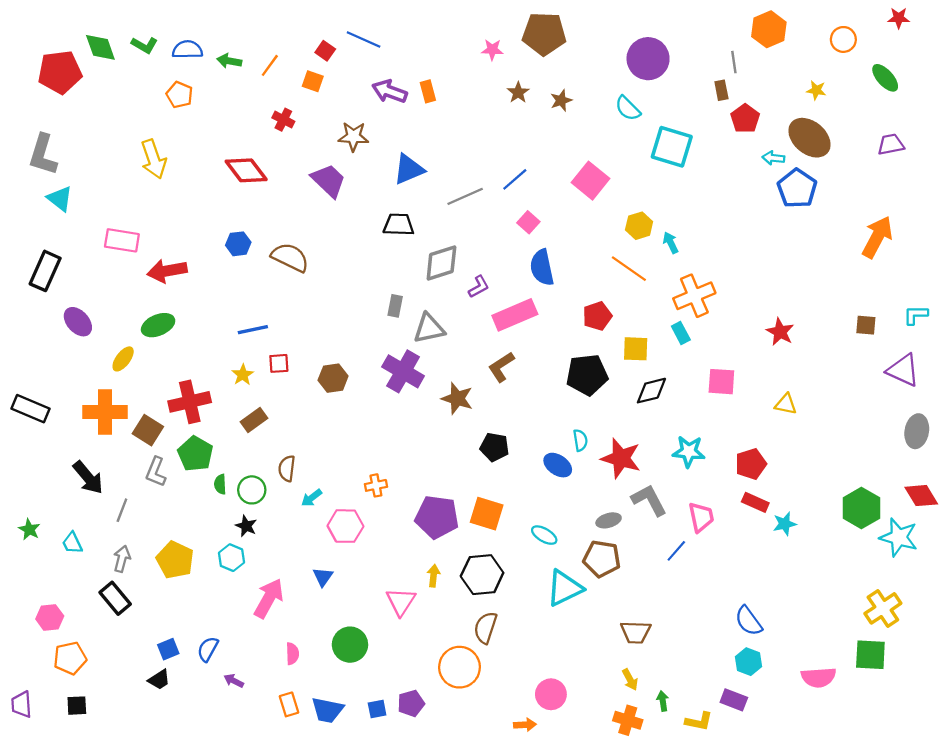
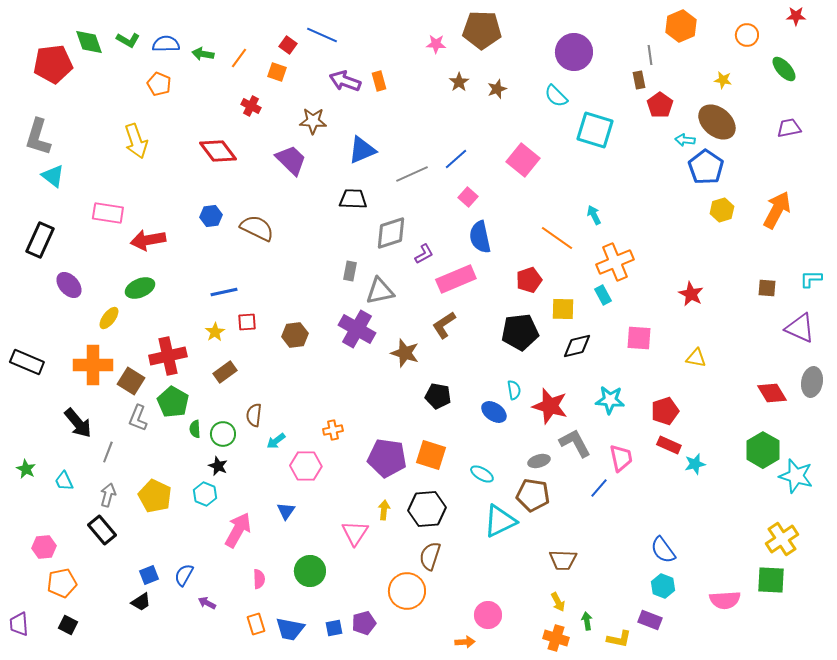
yellow hexagon: (639, 226) -> (722, 210), moved
red diamond: (921, 496) -> (772, 393), moved
black square: (77, 706) -> (68, 625), turned 30

